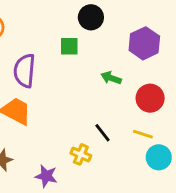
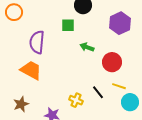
green arrow: (111, 78) -> (87, 47), moved
red circle: (150, 98) -> (112, 62), moved
black line: (102, 133) -> (98, 92), moved

